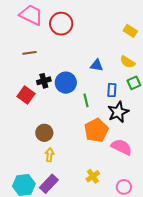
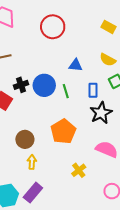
red circle: (61, 24) -> (53, 27), moved
green line: (86, 100) -> (66, 91), moved
orange pentagon: (96, 130) -> (63, 131), moved
yellow cross: (93, 176) -> (79, 170), moved

